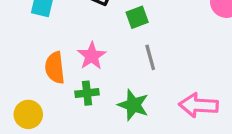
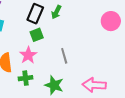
green square: (137, 17) -> (37, 35), moved

